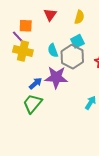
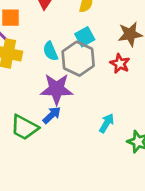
blue arrow: (35, 83) -> (52, 115), moved
green trapezoid: (32, 104) -> (24, 127), turned -100

